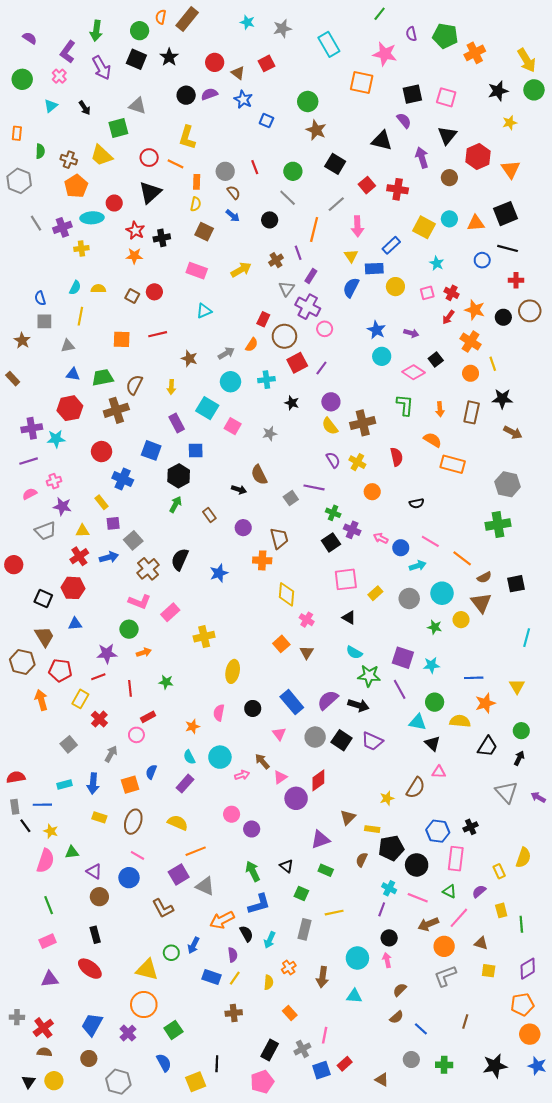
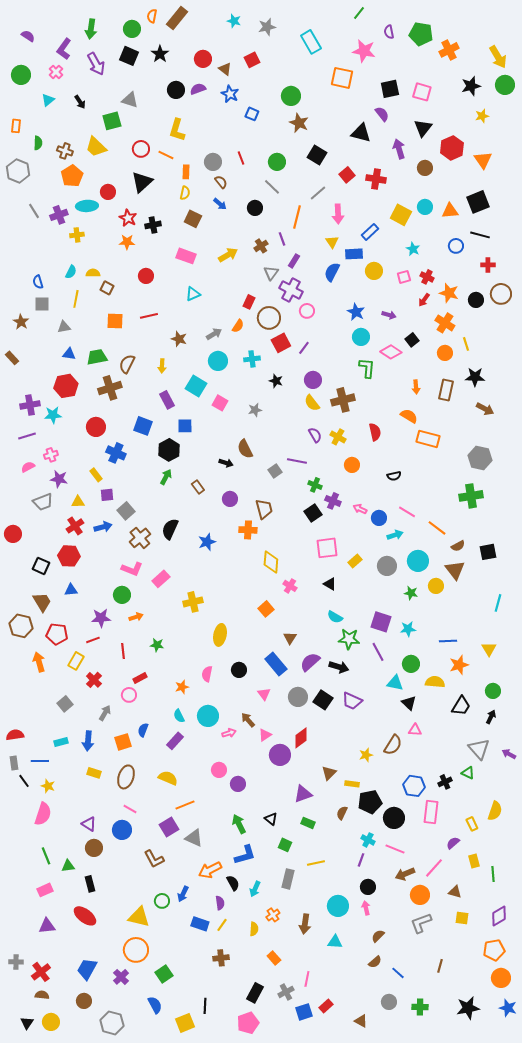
brown square: (132, 296) -> (107, 288), moved
green L-shape: (405, 405) -> (367, 368), moved
brown triangle: (307, 652) -> (290, 638), moved
green triangle: (72, 852) -> (68, 866), moved
green triangle: (449, 891) -> (468, 773), moved

